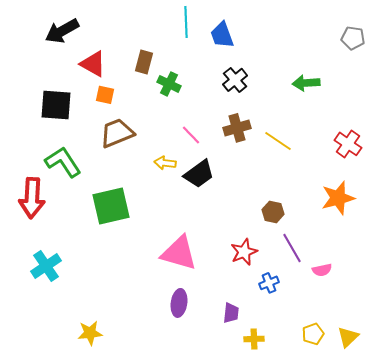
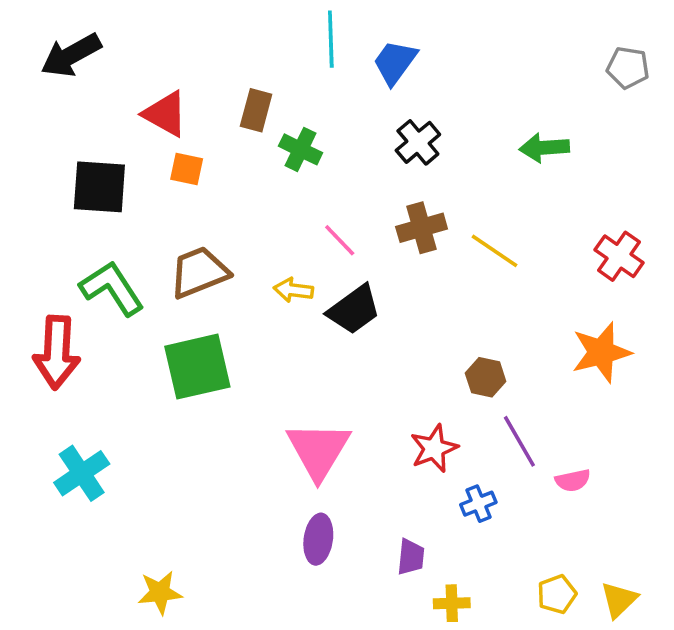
black arrow: (62, 31) -> (71, 55), moved
blue trapezoid: (222, 35) -> (395, 62), turned 56
brown trapezoid: (117, 133) -> (199, 272), moved
pink triangle: (179, 253) -> (318, 450), turned 45

